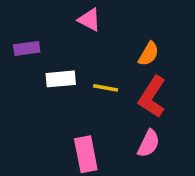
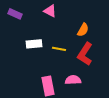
purple rectangle: (27, 48) -> (15, 14), moved, turned 32
pink semicircle: (149, 143) -> (73, 80), moved, turned -119

